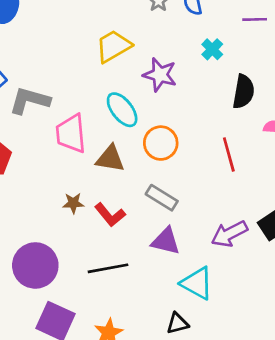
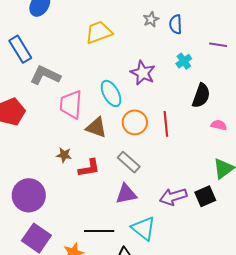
yellow trapezoid: (113, 46) -> (99, 32), moved
red line: (229, 154) -> (166, 124), moved
red L-shape: (110, 215) -> (89, 168), turned -70
purple triangle: (166, 241) -> (126, 194), turned -35
black line: (108, 268) -> (99, 231), moved

